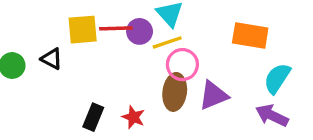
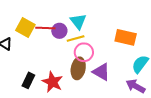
yellow square: (83, 30) -> (25, 27), turned 30
purple triangle: (213, 95) -> (101, 72), turned 48
red star: (133, 117) -> (52, 82), size x1.5

